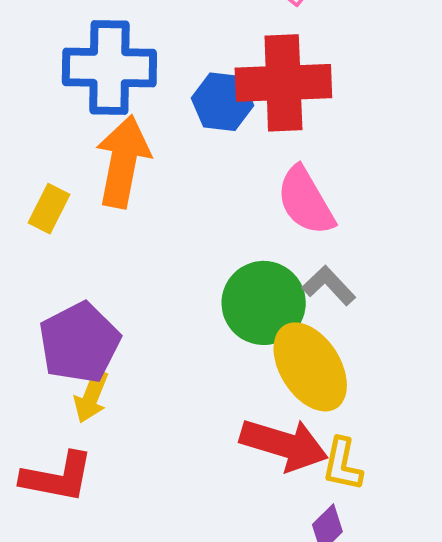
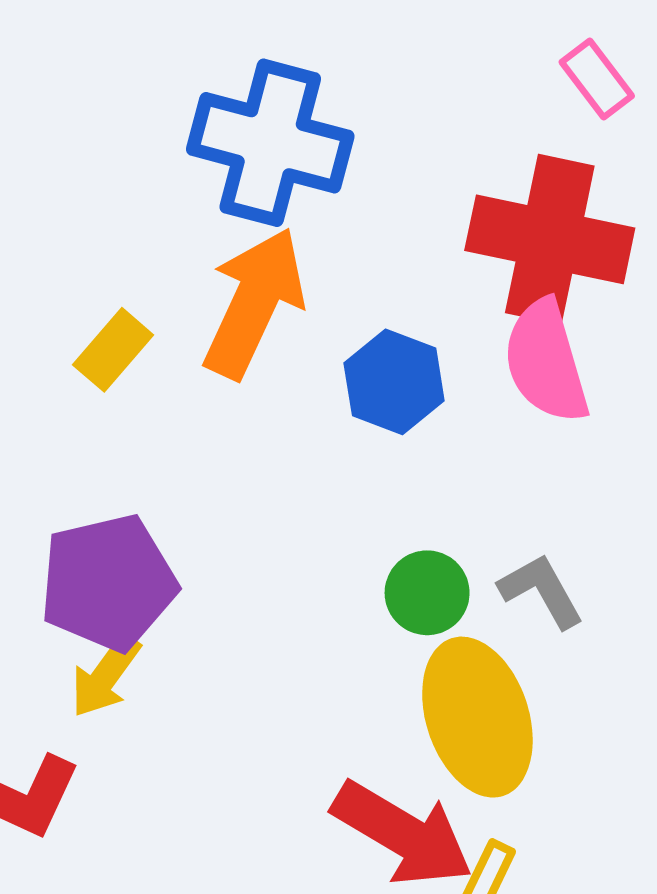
blue hexagon: (222, 102) -> (394, 382), moved
pink semicircle: (305, 201) -> (546, 361), moved
green circle: (264, 303) -> (427, 593), size x0.6

